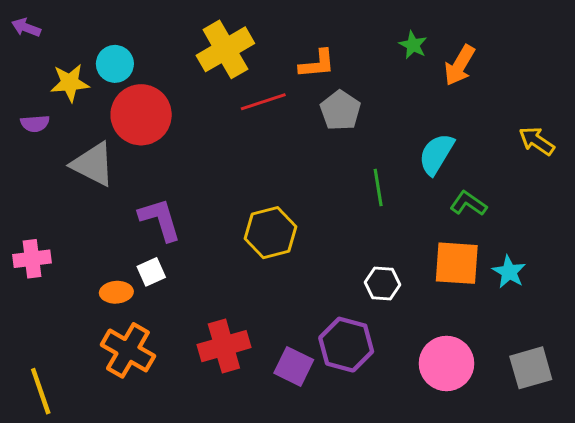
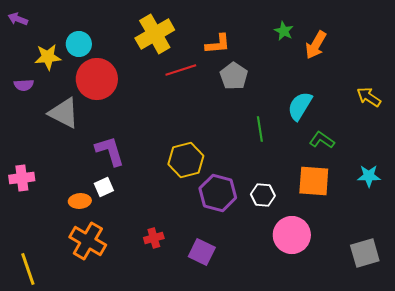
cyan star: (509, 272) -> (369, 176), moved, turned -30
purple hexagon: (346, 345) -> (218, 193), moved
red cross: (224, 346) -> (154, 238), size x0.6
pink circle: (446, 363) -> (292, 235), moved

